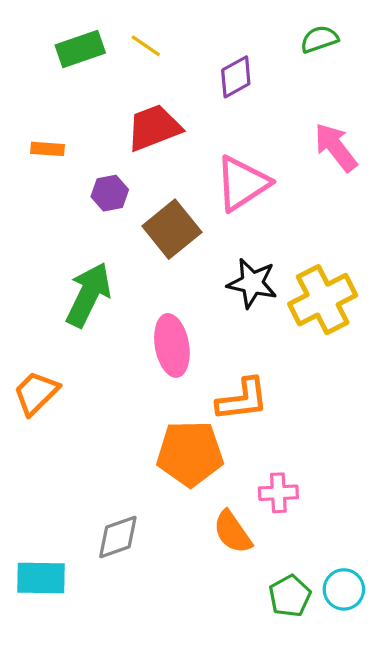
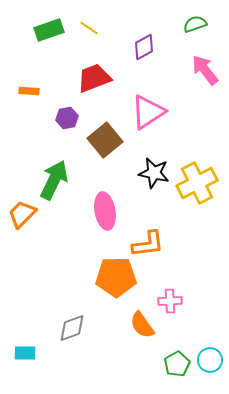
pink arrow: (336, 147) -> (205, 70), moved
orange trapezoid: (36, 393) -> (22, 214), moved
cyan rectangle: (41, 578) -> (25, 353), size x0.7

